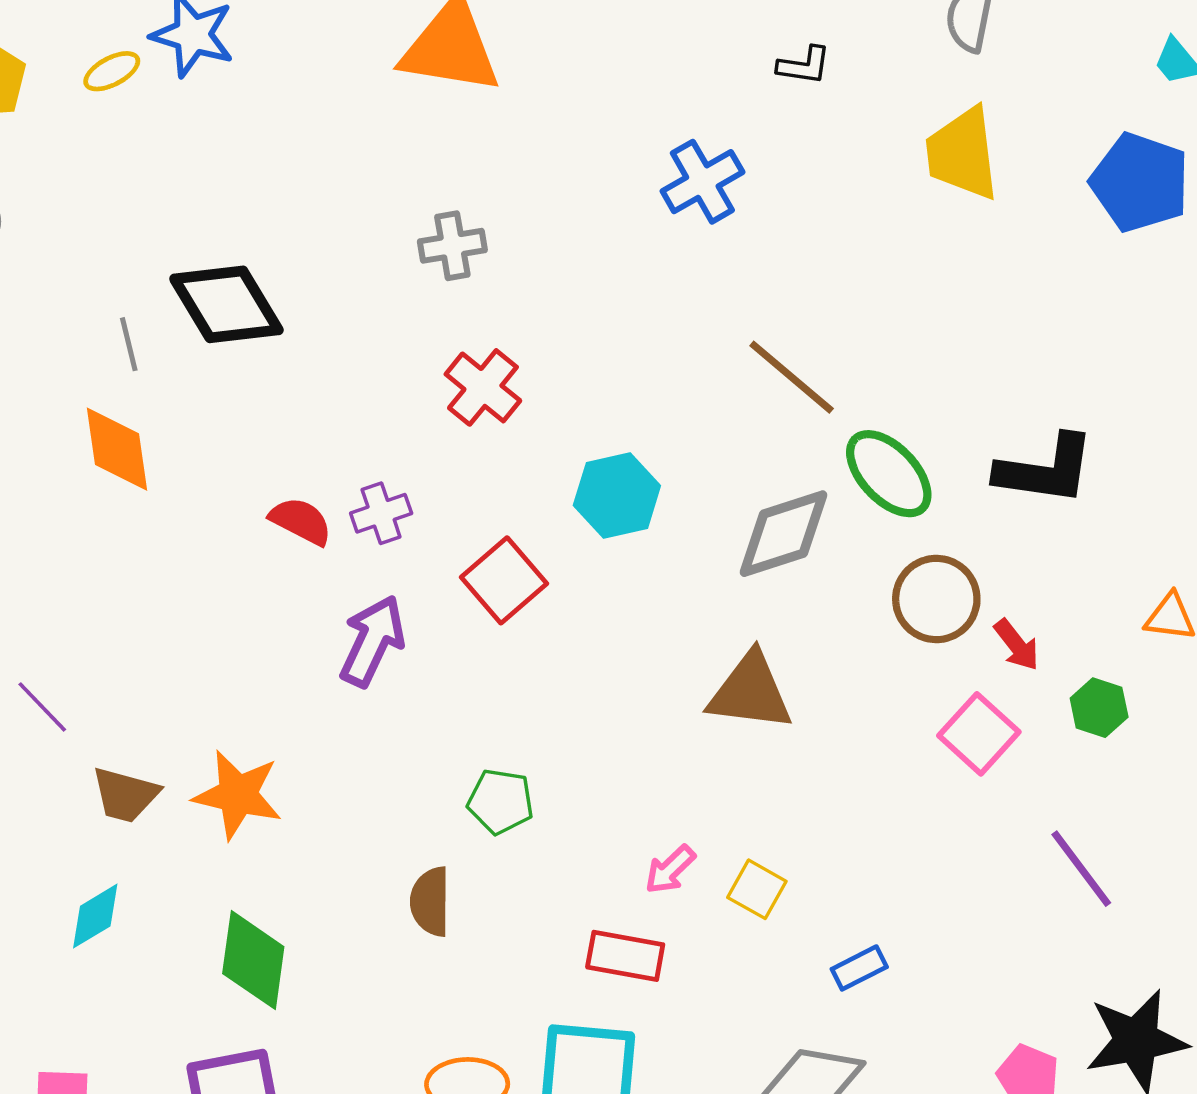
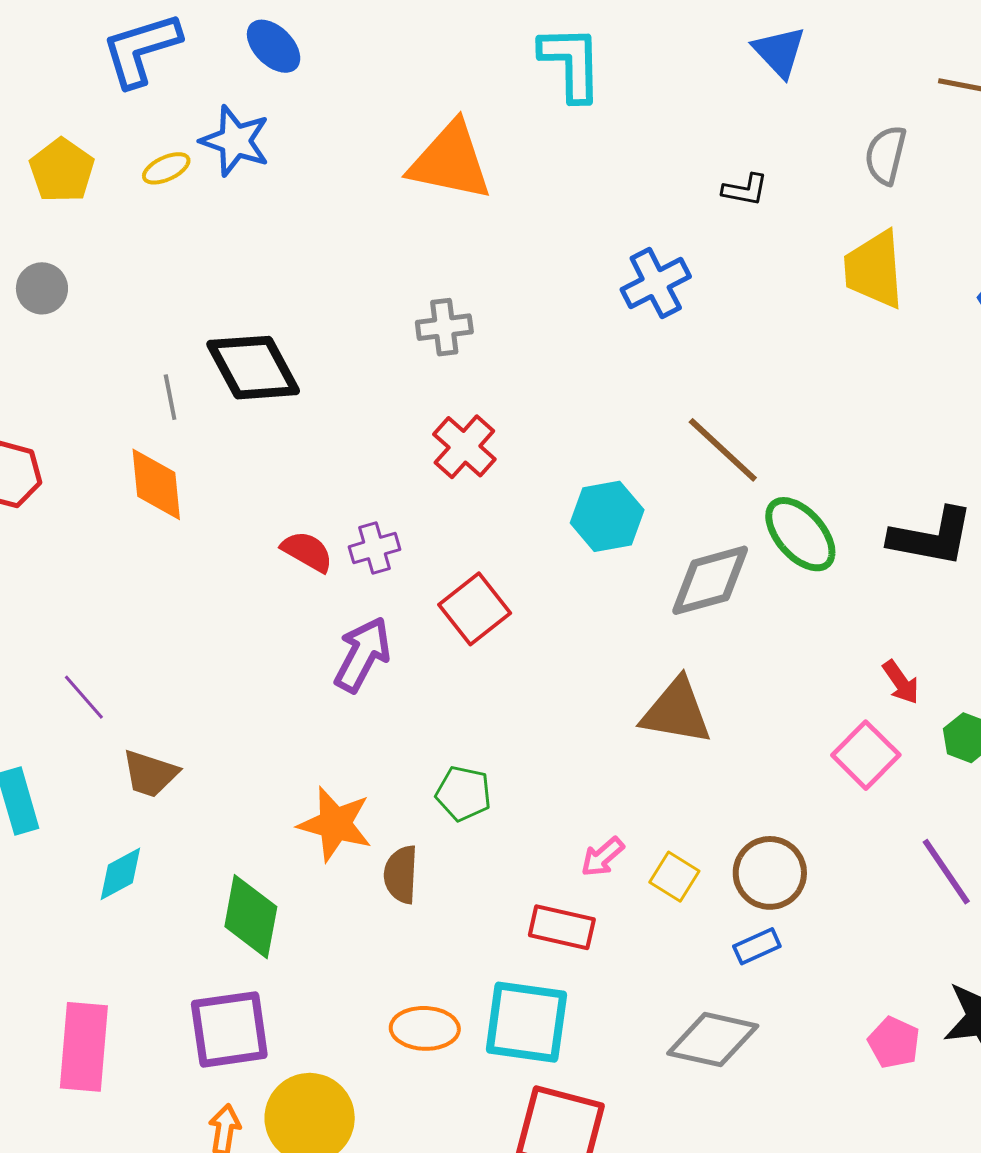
cyan hexagon: (617, 495) -> (607, 516), moved
brown circle: (936, 599) -> (770, 873), moved
orange star: (238, 795) -> (335, 824), moved

